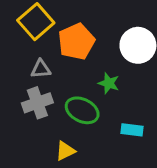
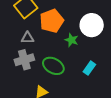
green star: (109, 83) -> (72, 40), moved
cyan rectangle: (132, 130) -> (89, 68), moved, turned -64

